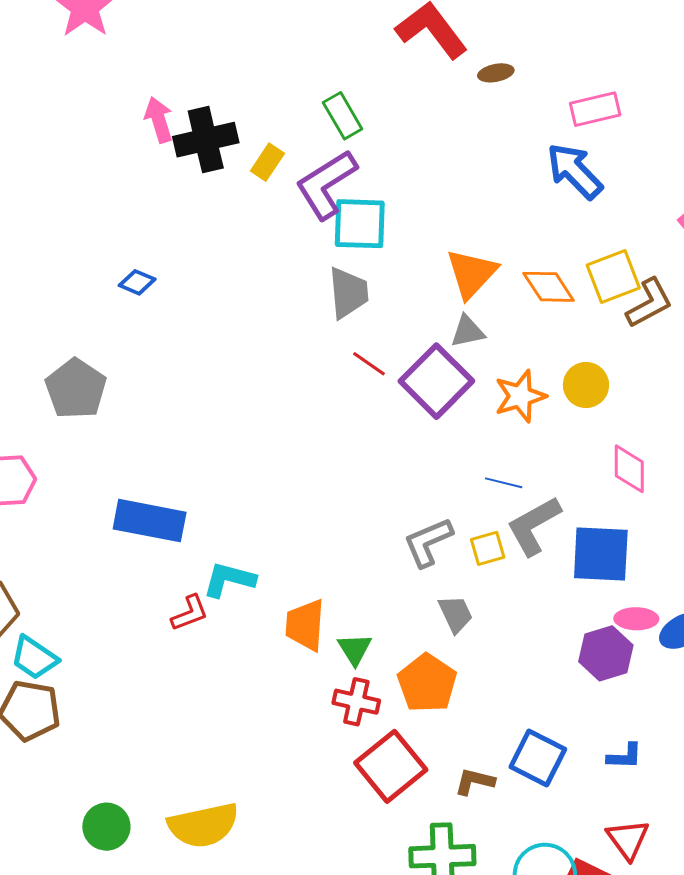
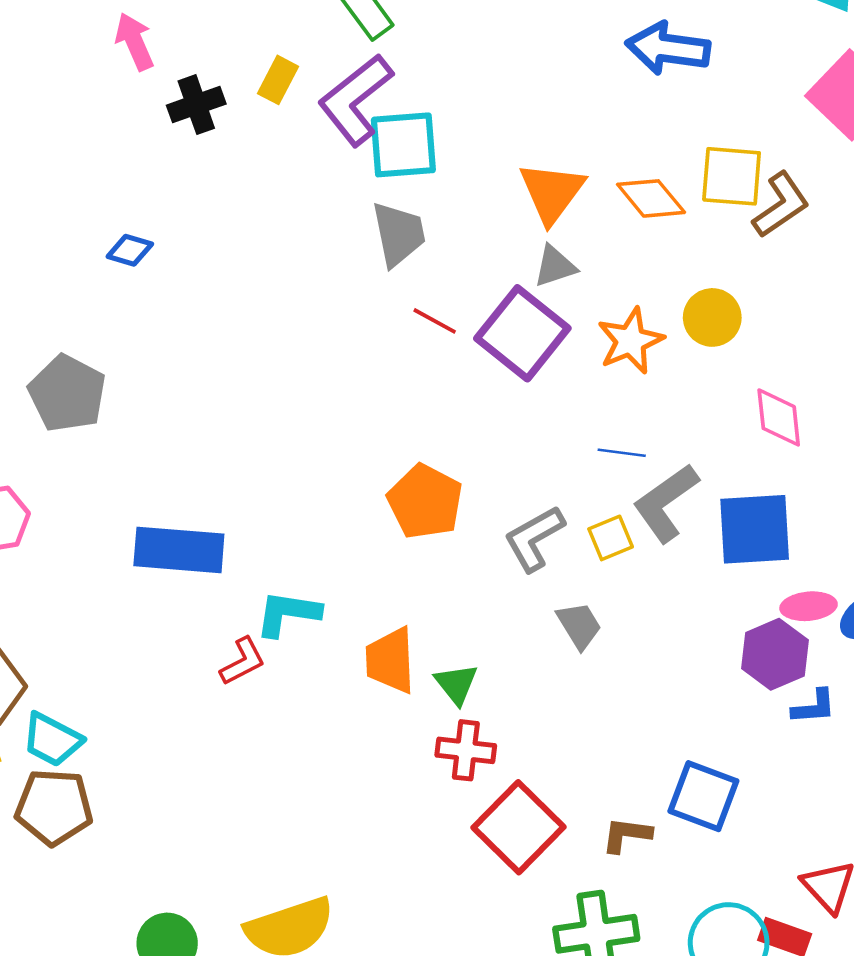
black cross: (206, 140) -> (196, 105), moved, size x0.7
blue arrow: (575, 171) -> (668, 48), turned -32
yellow square: (613, 276) -> (732, 176), turned 32
orange pentagon: (427, 683) -> (425, 502), moved
blue L-shape: (625, 756) -> (814, 707), moved

